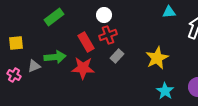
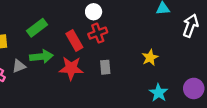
green rectangle: (54, 17) -> (37, 28), moved
gray rectangle: (117, 56) -> (105, 67), moved, turned -48
yellow star: (157, 58) -> (150, 58), size x0.7

